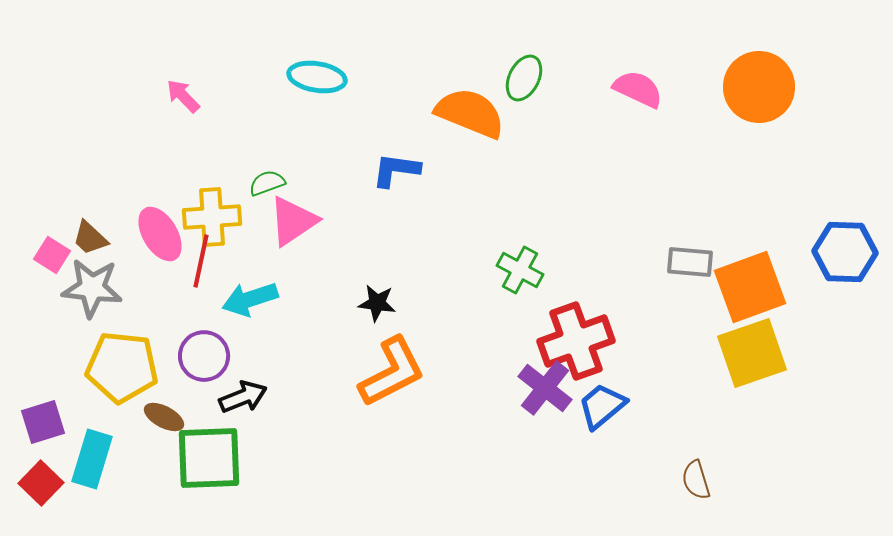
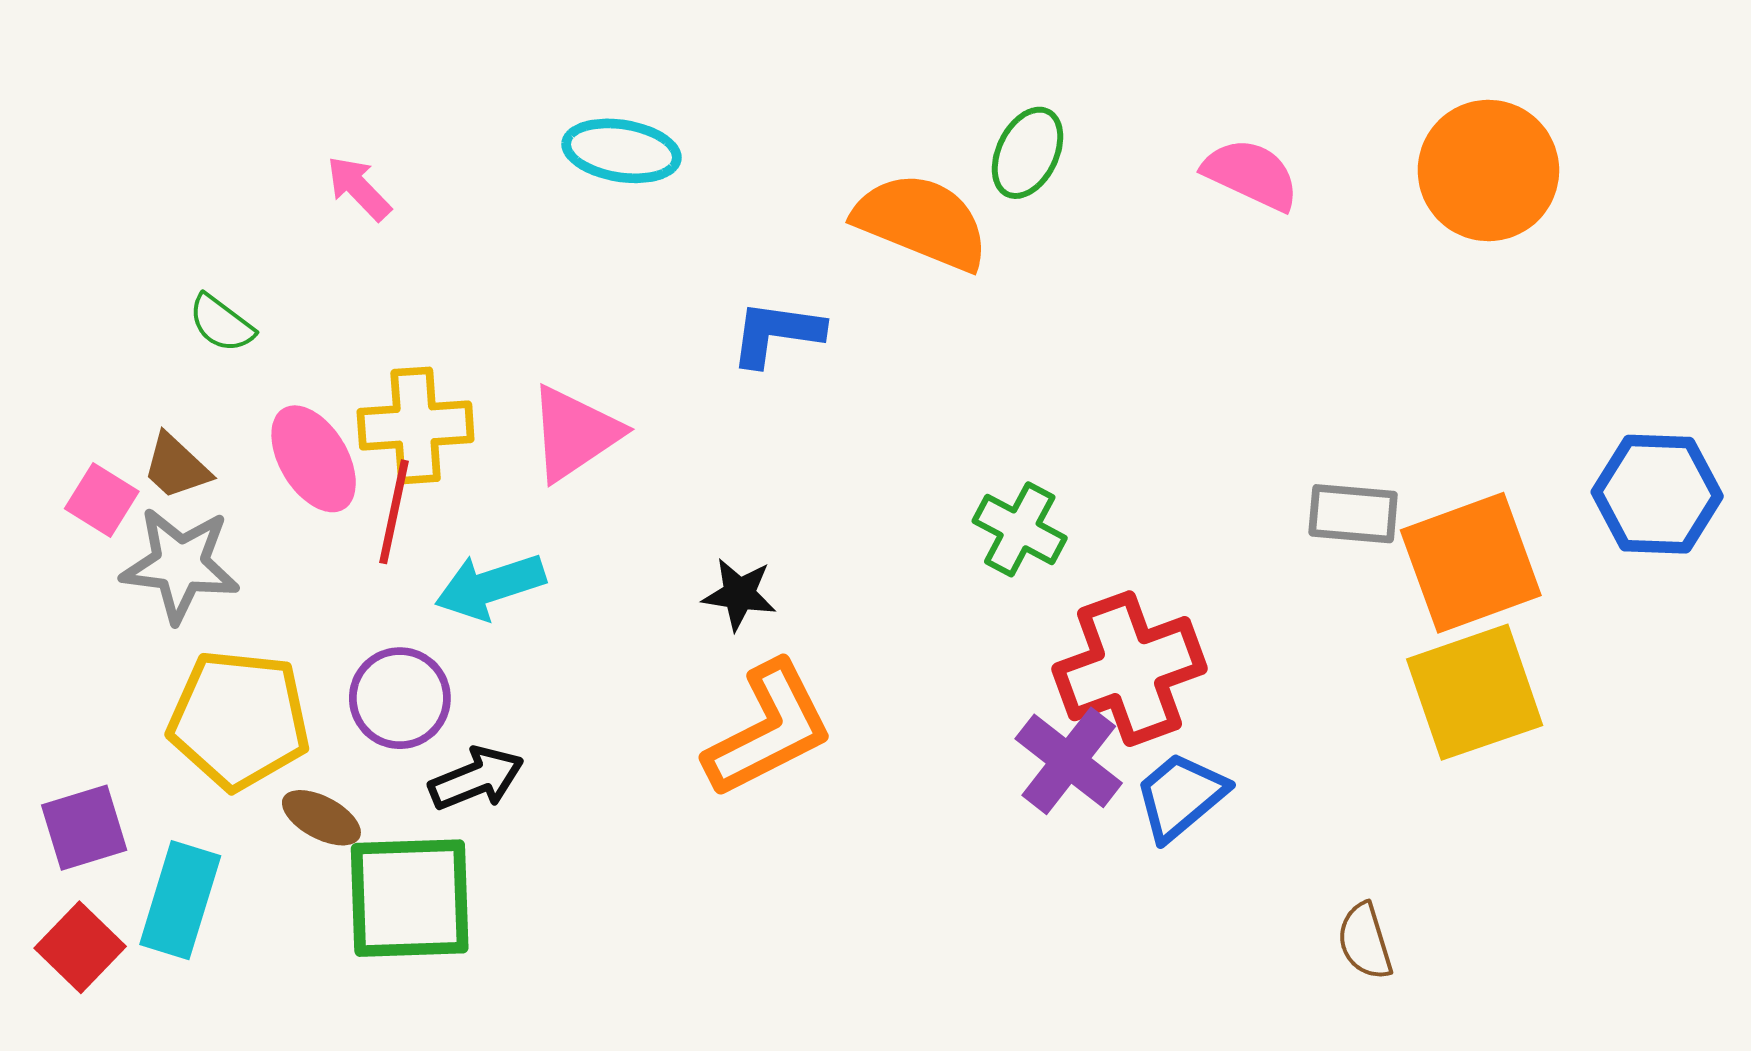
green semicircle: (267, 183) -> (221, 323), moved, turned -123

